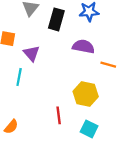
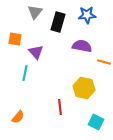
cyan square: (89, 129) -> (96, 122), moved

